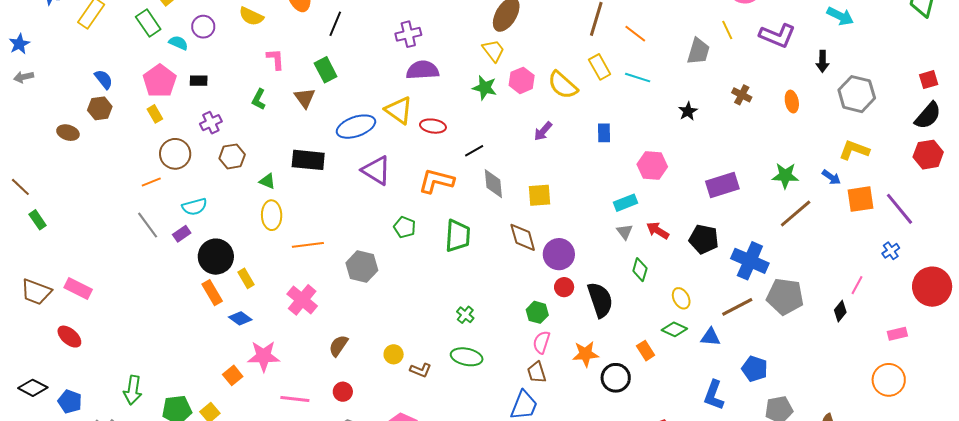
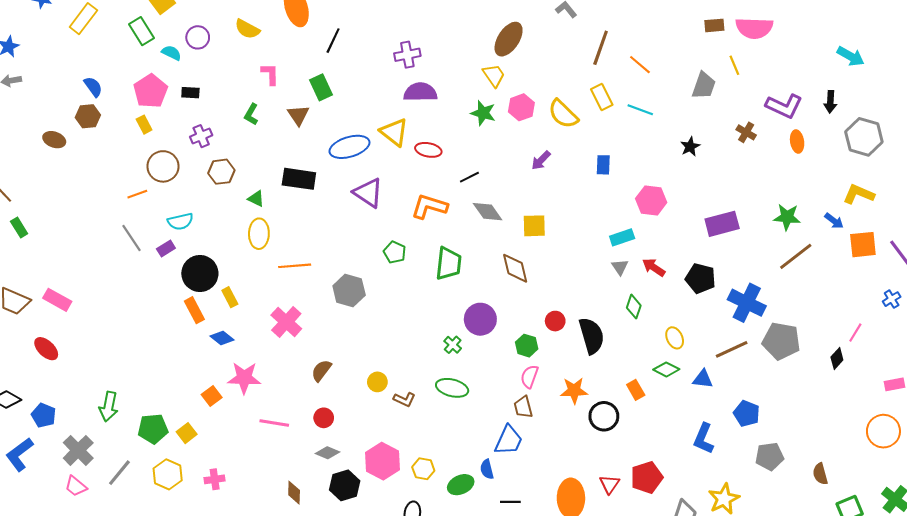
purple L-shape: (777, 36) -> (784, 106), moved
gray diamond: (493, 184) -> (488, 212), turned -32
purple circle: (559, 254) -> (480, 319), moved

